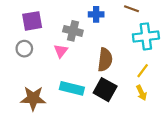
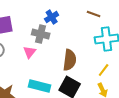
blue cross: (96, 14) -> (52, 17), moved, turned -32

